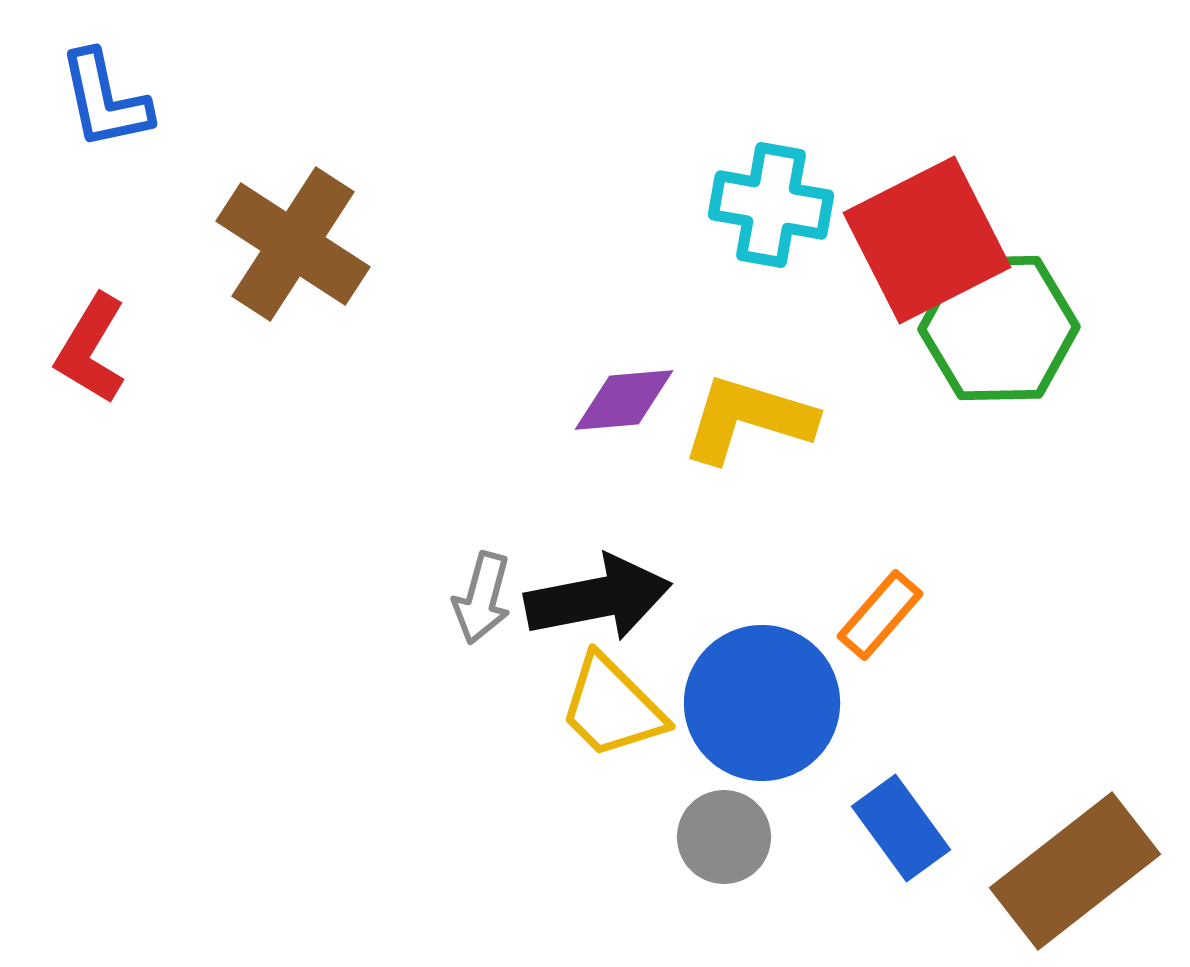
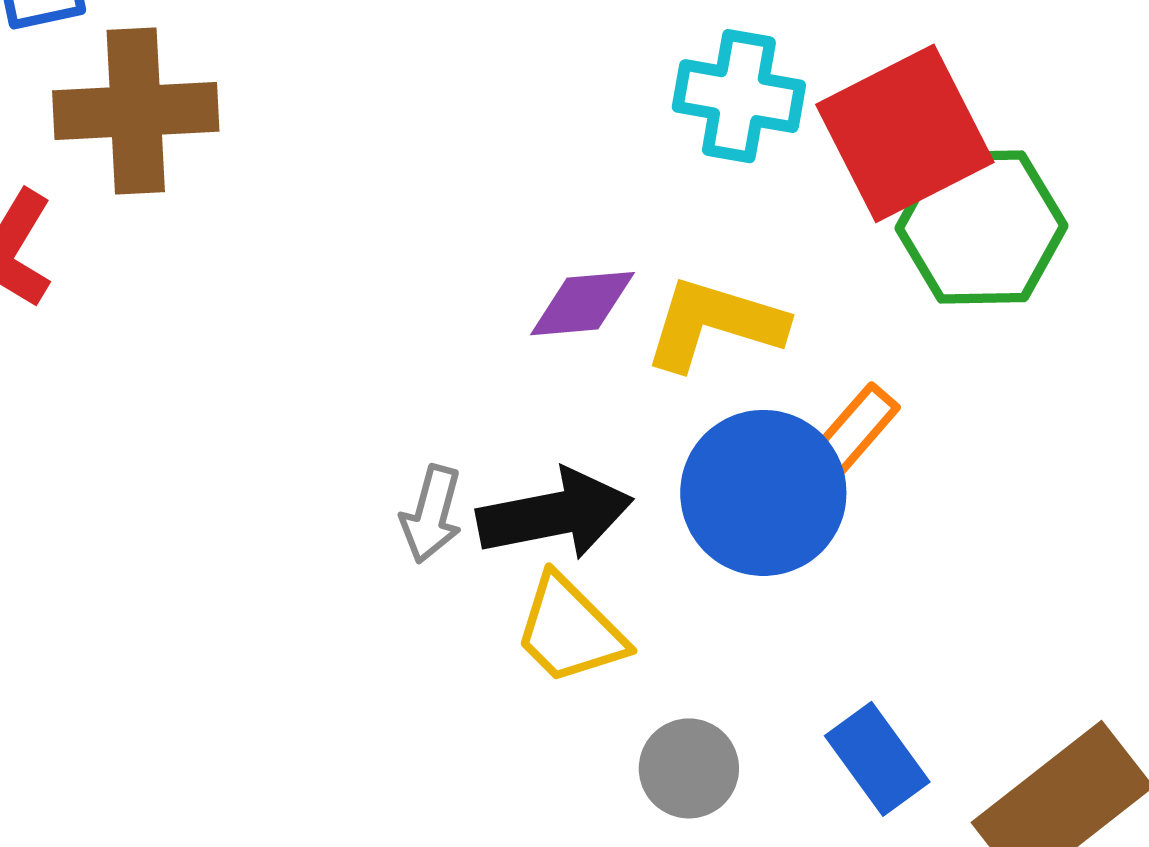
brown cross: (293, 244) -> (136, 111), moved, turned -36
orange rectangle: (880, 615) -> (855, 430), moved
blue circle: (762, 703) -> (763, 493), moved

